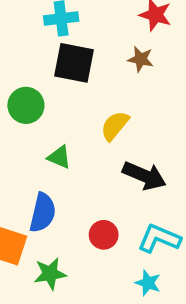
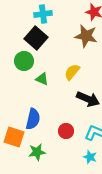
brown star: (141, 59) -> (86, 36), size x1.6
black square: (74, 63) -> (36, 38), moved, turned 30
green triangle: (59, 157) -> (42, 79), moved

